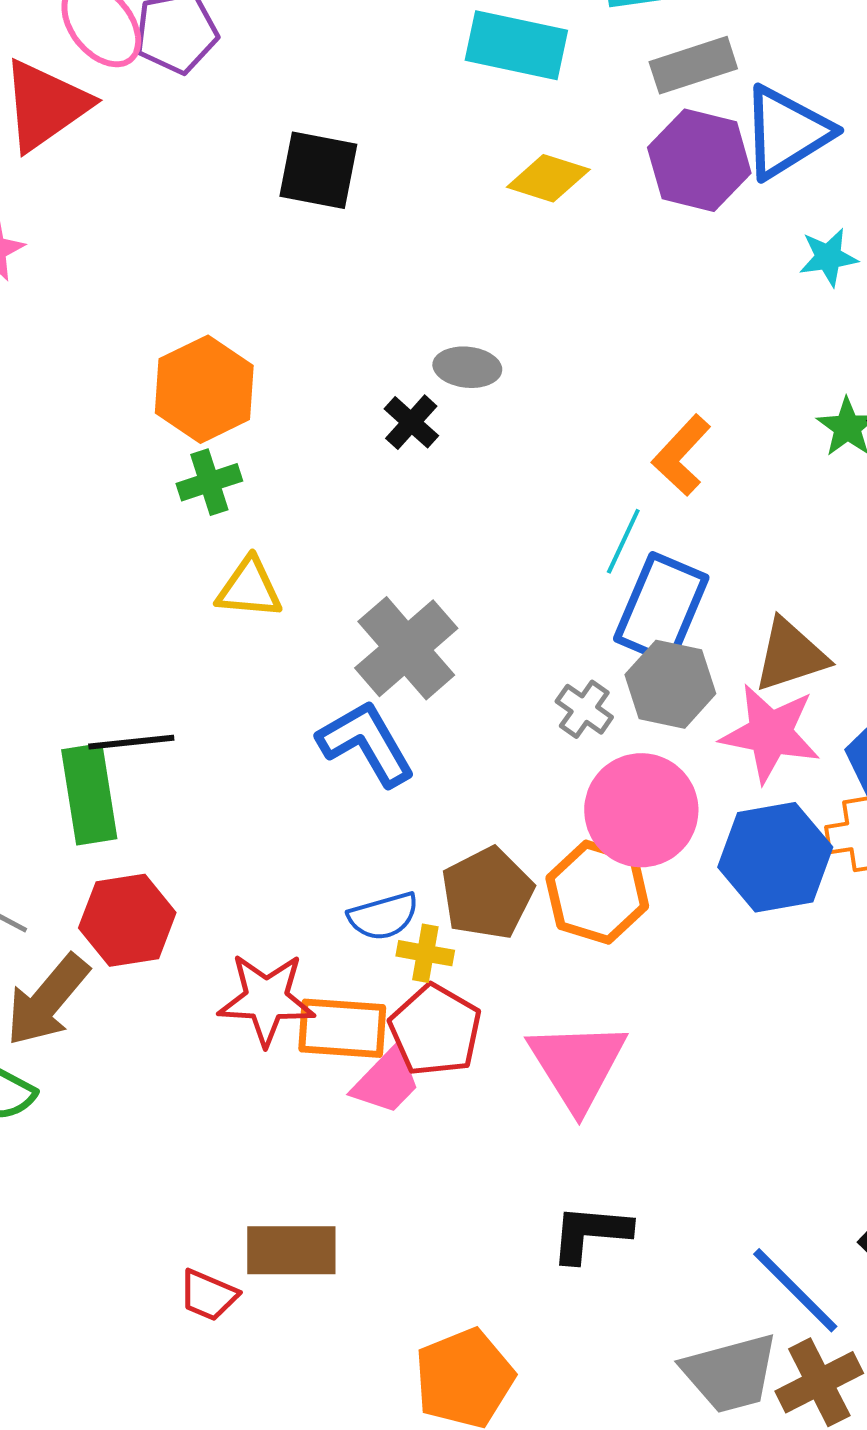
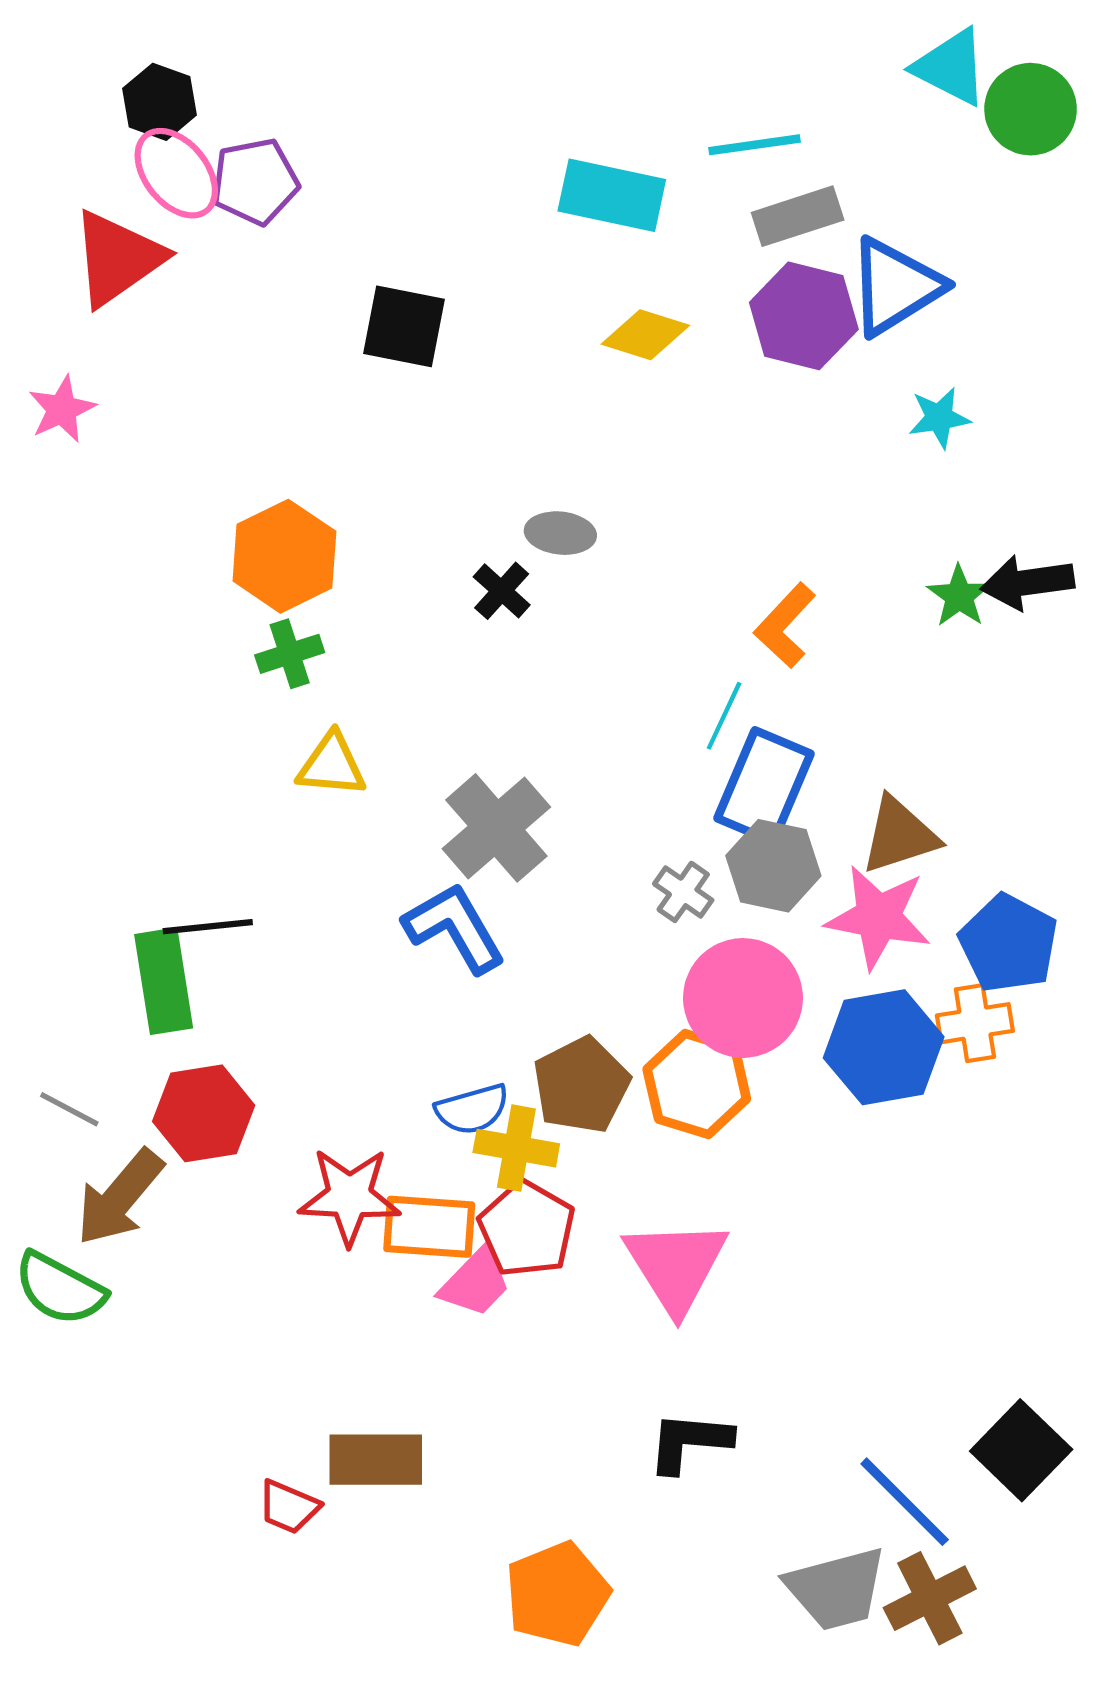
yellow cross: (425, 953) -> (516, 1148), size x1.4

